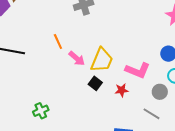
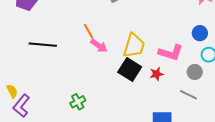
pink arrow: (77, 58) -> (99, 46), moved
black square: (95, 83) -> (130, 69), size x1.6

